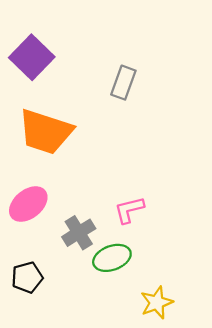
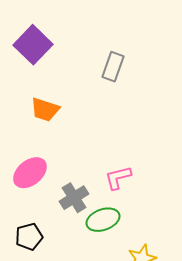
orange trapezoid: (45, 132) -> (45, 110), size x0.6

